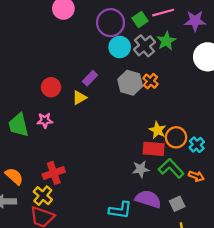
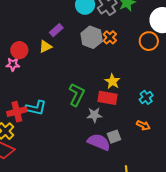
red circle: (51, 87) -> (19, 50), moved
orange circle: (176, 137) -> (149, 41), moved
green L-shape: (171, 168) -> (77, 95), moved, turned 65
gray square: (177, 204) -> (114, 137), moved
cyan L-shape: (120, 210) -> (36, 108), moved

